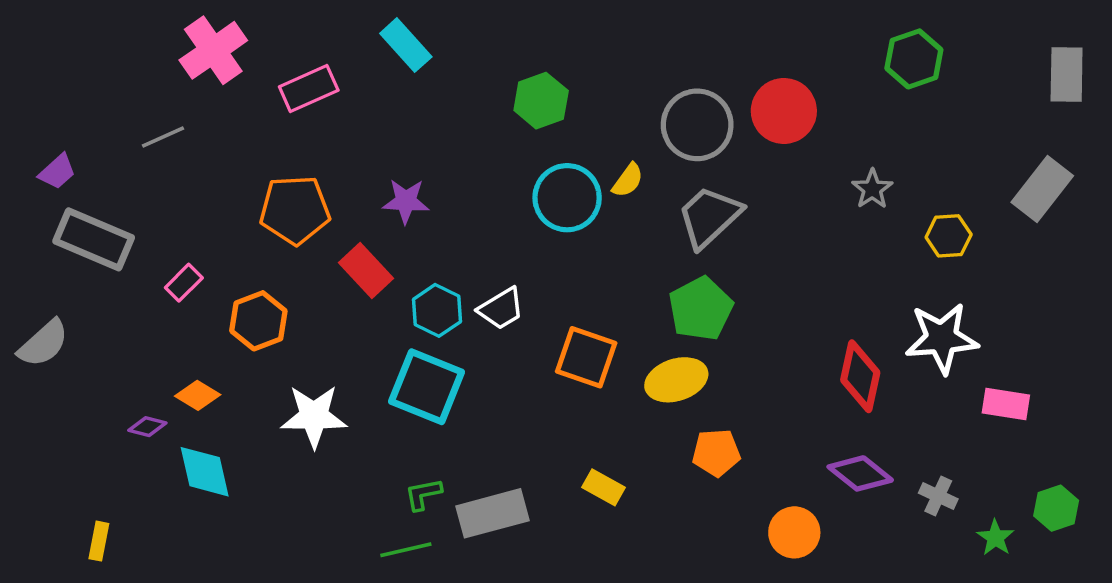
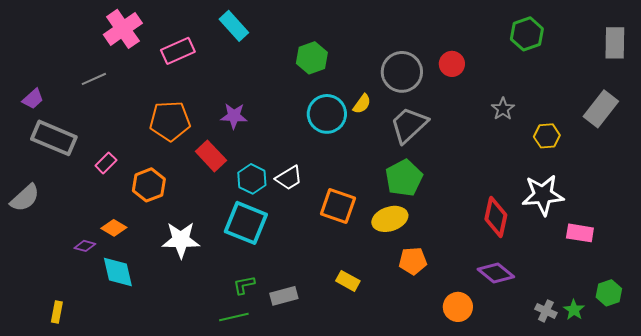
red circle: (784, 111) -> (452, 64), size x0.7
gray cross: (938, 496) -> (546, 311), moved
gray rectangle: (493, 513) -> (284, 296), size x0.7

